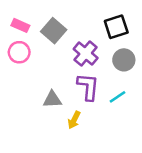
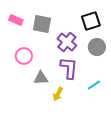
gray square: (54, 31) -> (42, 24), turned -30
pink circle: (19, 52) -> (24, 56), moved
cyan line: (117, 97) -> (94, 85), moved

